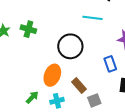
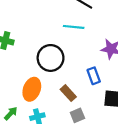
brown rectangle: (79, 86) -> (68, 93), moved

